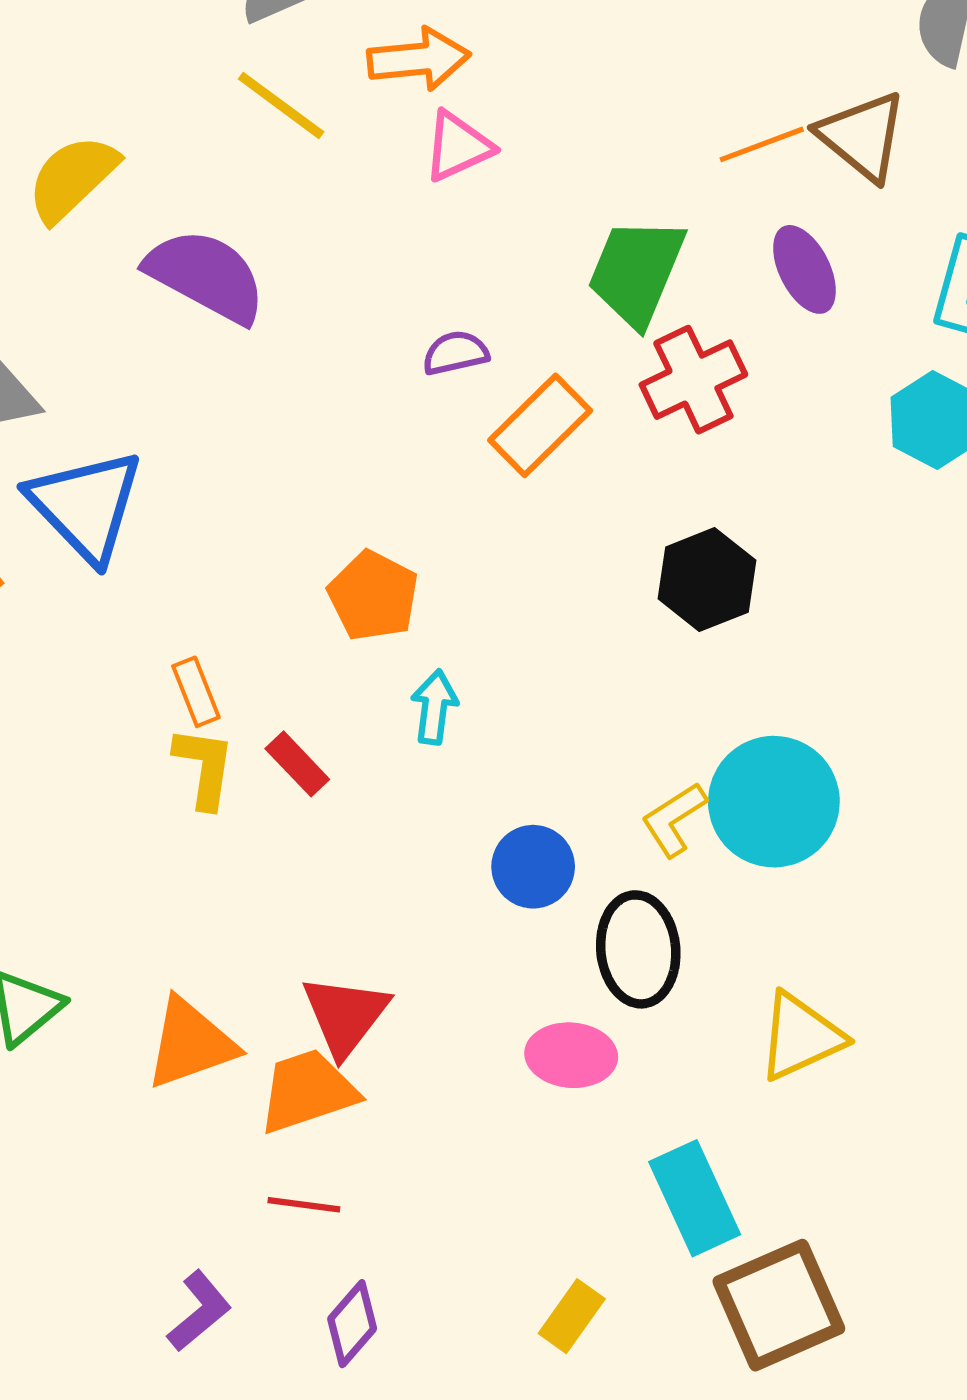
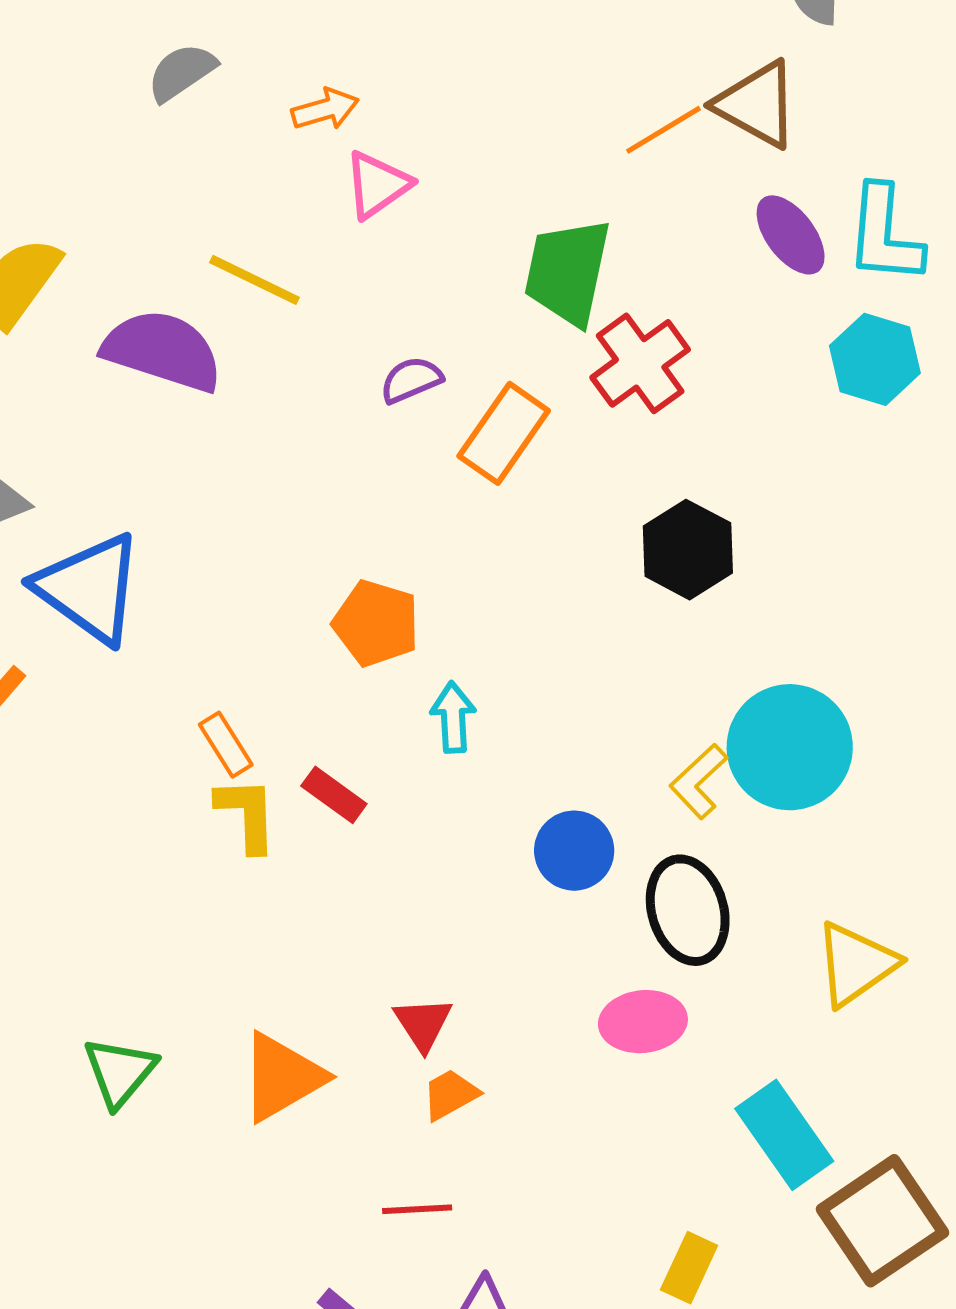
orange arrow: (419, 59) -> (325, 109), size x0.7
yellow line: (281, 105) -> (255, 280), moved
purple ellipse: (805, 269) -> (791, 235), moved
red triangle: (345, 1015) -> (423, 1024), size x0.7
orange trapezoid: (308, 1091) -> (450, 1094), moved, size x0.6

